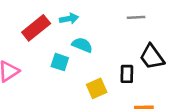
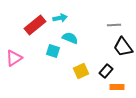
gray line: (136, 17) -> (114, 25), moved
black rectangle: (127, 74) -> (106, 71), moved, turned 40

